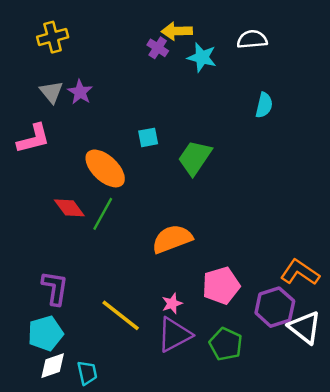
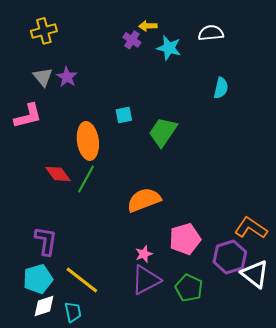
yellow arrow: (177, 31) -> (148, 26), size x0.7
orange ellipse: (105, 168) -> (88, 141), turned 39
yellow line: (121, 315) -> (82, 280), moved

